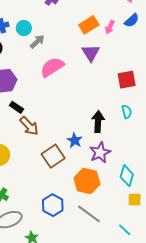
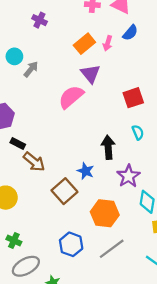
pink semicircle: (52, 67) -> (71, 97), moved
purple star: (100, 153) -> (128, 176), moved
gray line: (89, 214) -> (112, 249), turned -65

